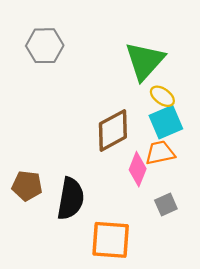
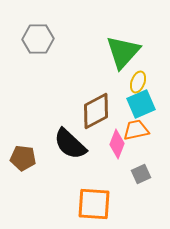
yellow ellipse: (162, 96) -> (138, 82), turned 75
black semicircle: (71, 199) -> (70, 144), moved, turned 123

